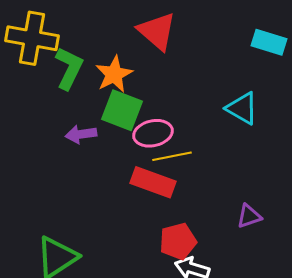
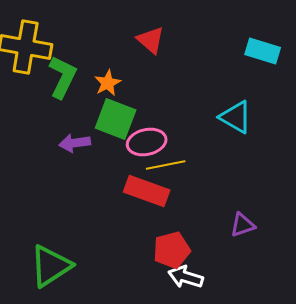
red triangle: (157, 31) -> (151, 40), size x0.7
orange star: (114, 74) -> (108, 83), size x0.7

